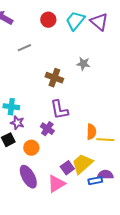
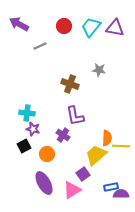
purple triangle: (99, 22) -> (115, 28), turned -30
gray line: (24, 48) -> (40, 46), moved
yellow trapezoid: (82, 164) -> (96, 155), moved
purple semicircle: (105, 175) -> (121, 194), moved

